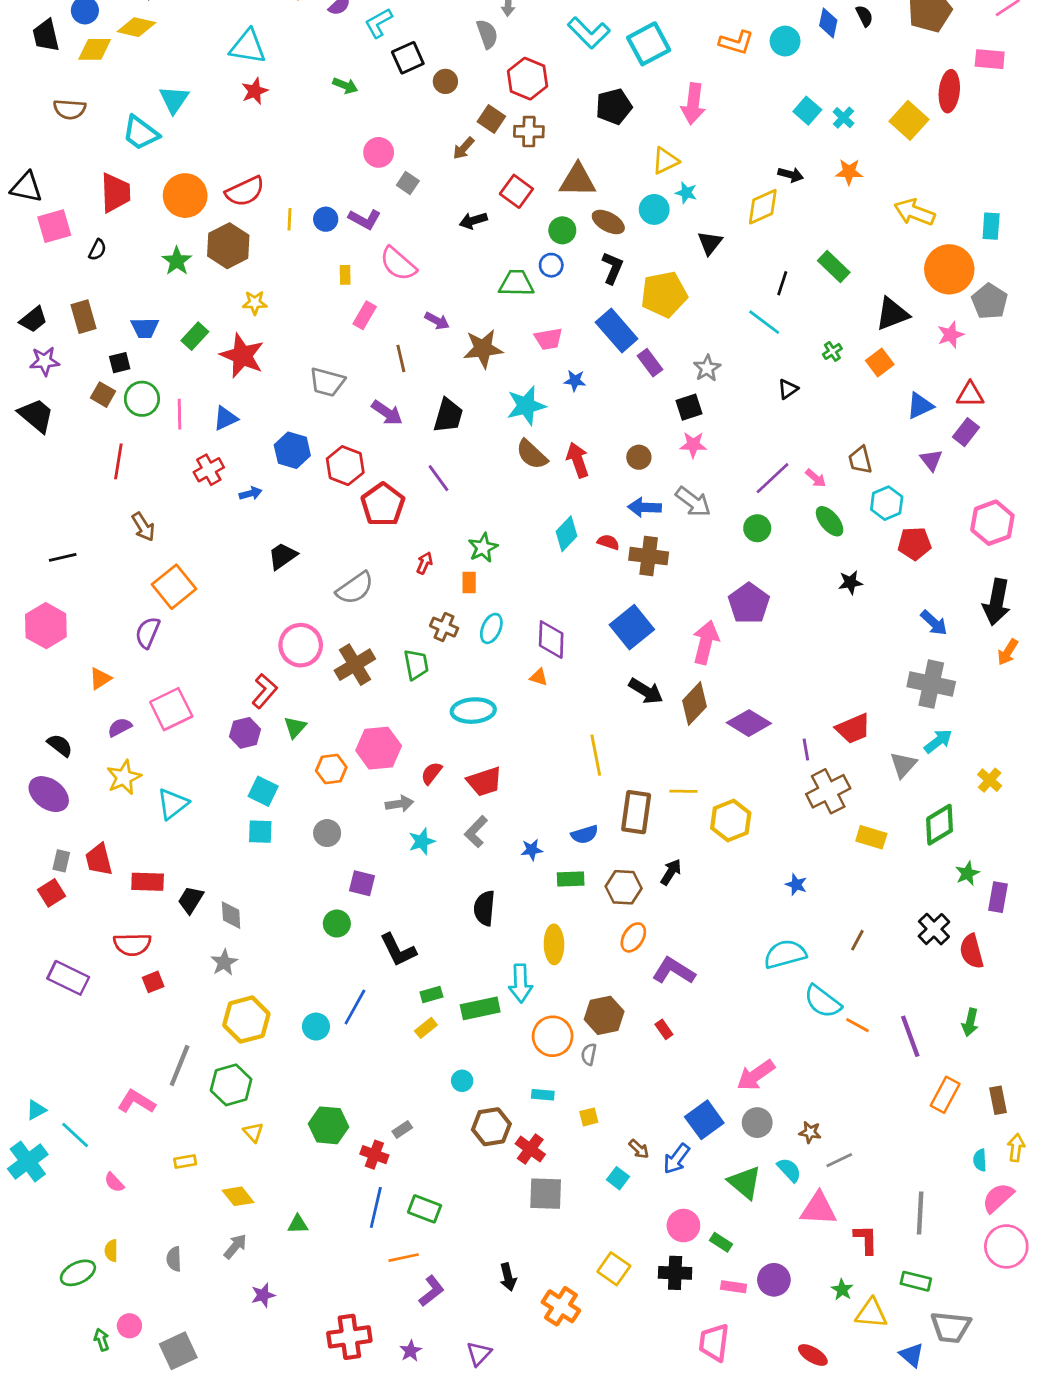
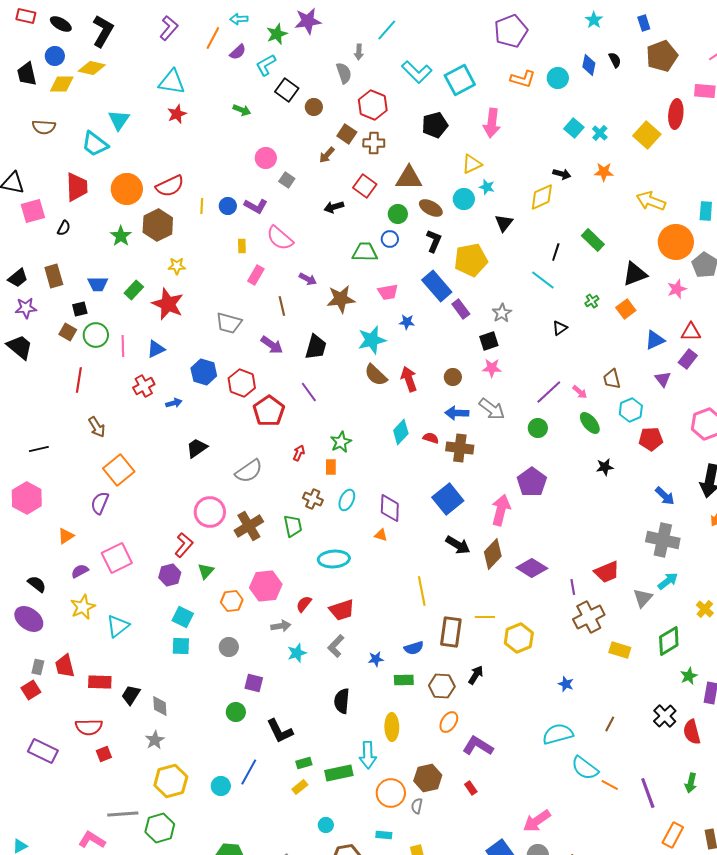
black square: (408, 58) -> (287, 90), turned -30
gray line: (180, 1065) -> (123, 814), turned 64

